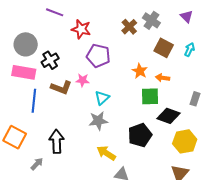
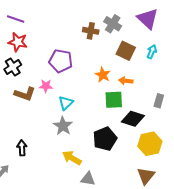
purple triangle: (187, 16) -> (148, 19), size x1.6
brown cross: (129, 27) -> (91, 31), turned -35
red star: (81, 29) -> (18, 42), moved
gray star: (98, 121) -> (63, 126), turned -30
black arrow: (57, 141) -> (22, 148), size x0.7

